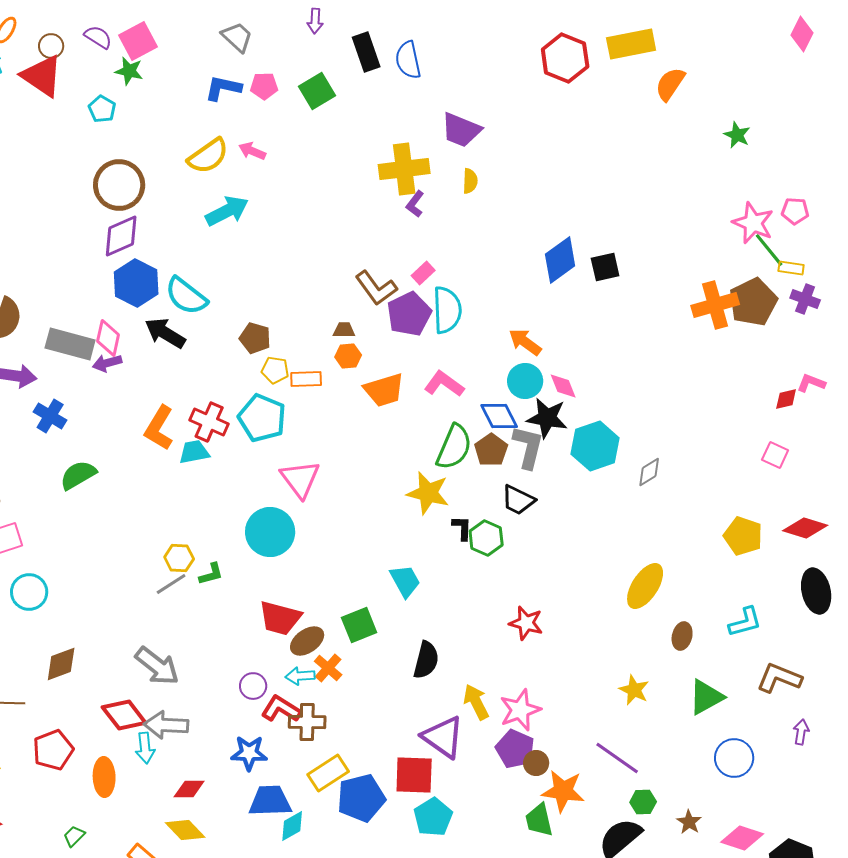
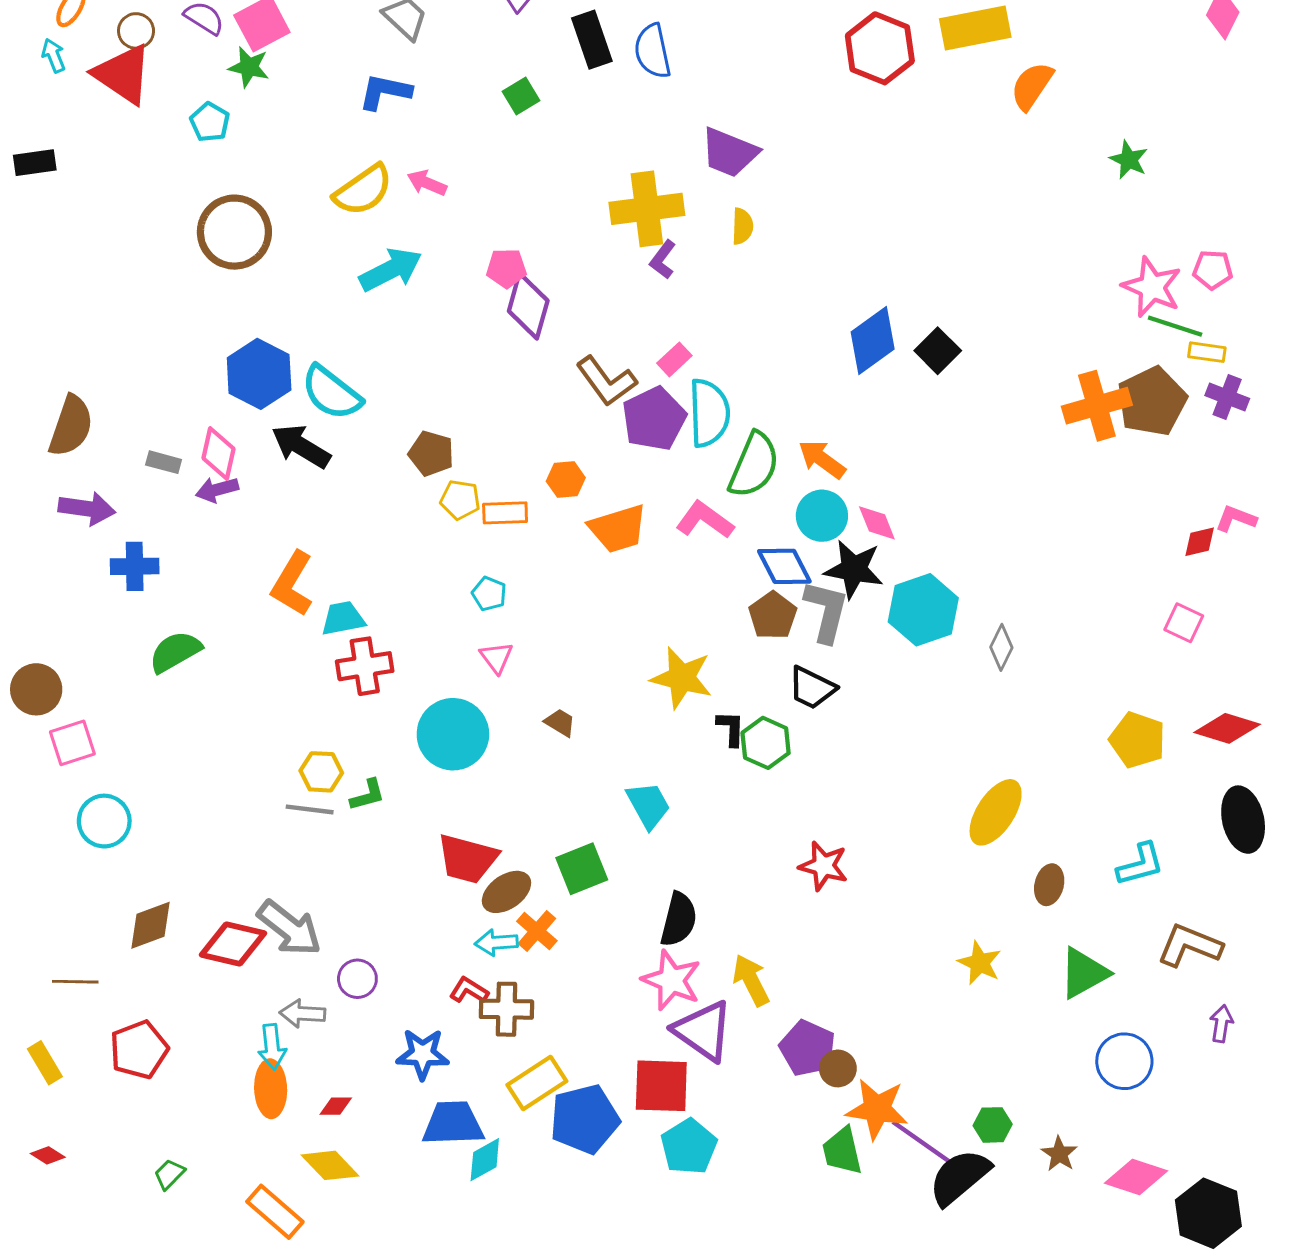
pink pentagon: (264, 86) -> (506, 268), moved
green square: (317, 91) -> (521, 96), size x0.7
purple diamond: (121, 236) -> (528, 306), moved, turned -51
green line: (769, 250) -> (1175, 326), turned -33
black square: (605, 267) -> (938, 351), turned -32
brown trapezoid: (344, 330) -> (560, 723), moved, turned 30
gray rectangle: (70, 344) -> (164, 462), size x0.5
blue cross: (50, 416) -> (135, 566), turned -32
cyan pentagon: (262, 418) -> (489, 594), moved, size x0.5
red cross: (209, 422) -> (365, 666), moved, turned -33
green semicircle: (454, 447) -> (754, 465), moved
gray diamond: (649, 472) -> (1001, 647), turned -32
pink triangle: (300, 479) -> (496, 658), size x0.6
gray line: (171, 584) -> (310, 809), turned 40
purple circle: (253, 686) -> (357, 979), moved
red L-shape: (281, 709) -> (469, 990), size x0.7
pink star: (520, 710) -> (671, 980), moved, turned -30
red diamond: (124, 715) -> (233, 944), moved, turned -39
gray arrow: (166, 725) -> (302, 1013), size x0.7
purple line: (617, 758) -> (922, 1142), moved
orange ellipse: (104, 777) -> (271, 1089), moved
red diamond: (189, 789) -> (336, 1106), size x0.7

